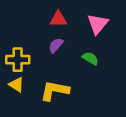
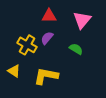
yellow cross: (18, 60) -> (27, 45), moved, turned 30

